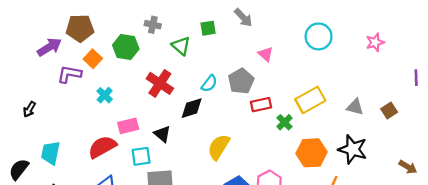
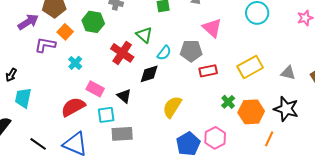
green triangle: (181, 46) -> (144, 35), moved
pink triangle: (266, 54) -> (212, 28), size x1.5
gray pentagon: (241, 81) -> (191, 51), turned 30
green cross: (284, 122) -> (228, 102), moved
pink rectangle: (128, 126) -> (95, 89), turned 42
cyan trapezoid: (51, 153) -> (23, 98), moved

